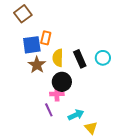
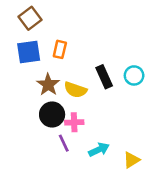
blue square: (32, 45) -> (29, 52), moved
yellow semicircle: (58, 58) -> (75, 90), moved, turned -72
black circle: (62, 82) -> (52, 115), moved
yellow triangle: (91, 128) -> (131, 160), moved, turned 40

